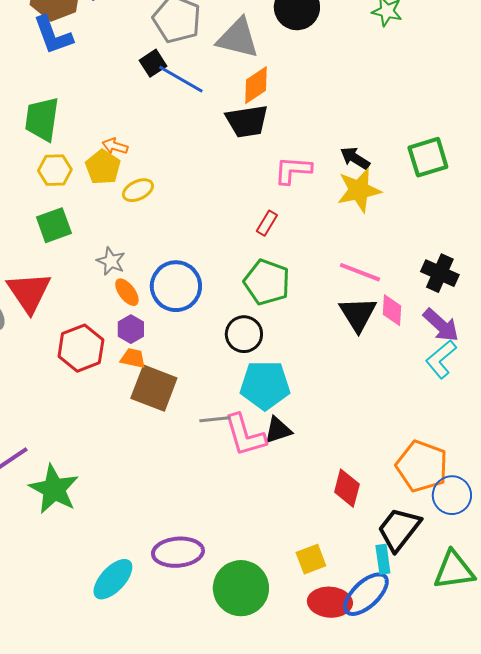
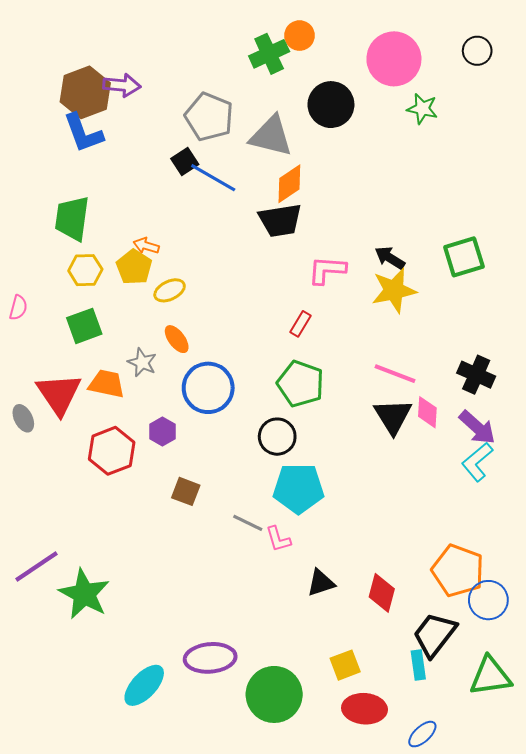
orange ellipse: (127, 292) -> (177, 339), moved
orange trapezoid: (133, 358) -> (107, 384), moved, size x1.4
brown square: (154, 388) -> (186, 491), size x0.6
gray line: (215, 419) -> (248, 523), turned 32
black triangle: (278, 430) -> (321, 583), moved
pink L-shape: (245, 435) -> (278, 539), size x0.6
blue ellipse: (366, 594) -> (422, 734), moved, size x0.6

